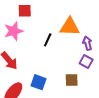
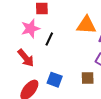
black line: (48, 40) -> (49, 39), moved

